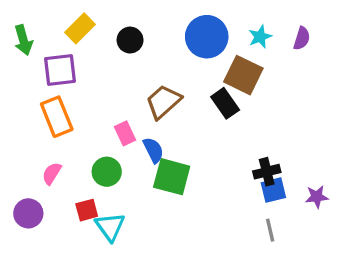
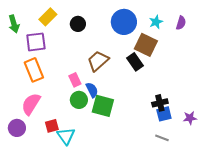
green circle: (107, 172) -> (79, 100), moved
pink semicircle: (52, 173) -> (31, 104), size x1.6
gray line: (270, 230) -> (162, 138), turned -56

